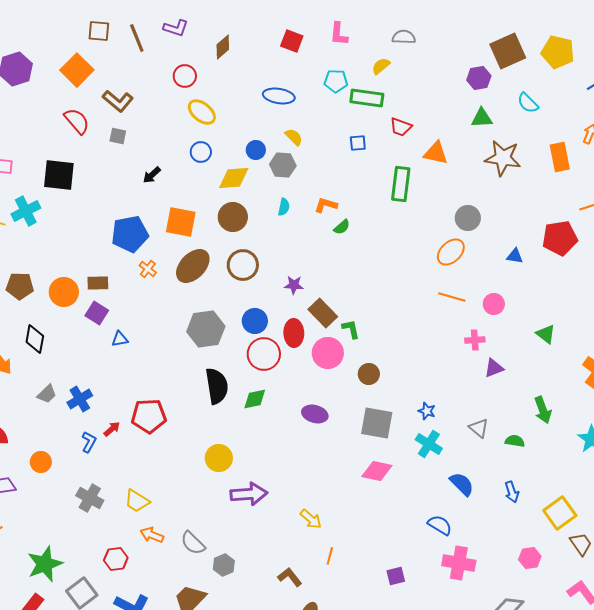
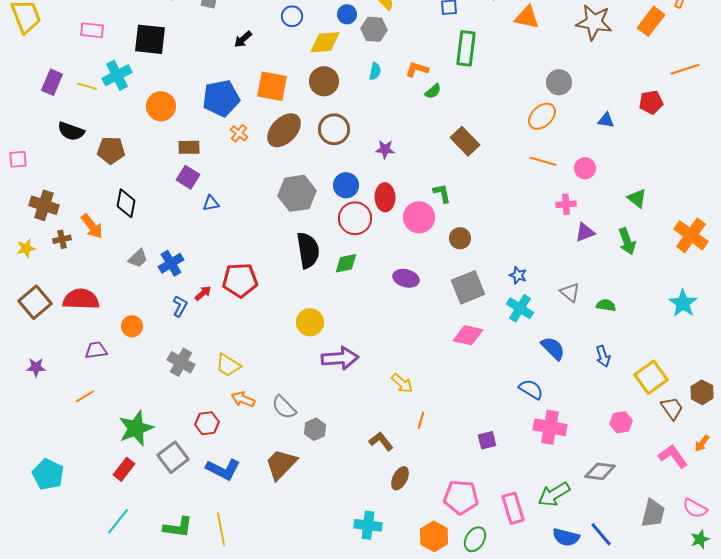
orange rectangle: (560, 157) -> (651, 21), turned 48
green rectangle: (401, 184) -> (466, 48), moved
red pentagon: (560, 238) -> (651, 102), size x0.7
orange circle: (64, 292) -> (161, 106), moved
brown rectangle: (323, 313) -> (465, 141), moved
green arrow: (543, 410) -> (627, 241), moved
gray square: (377, 423) -> (468, 287), turned -32

